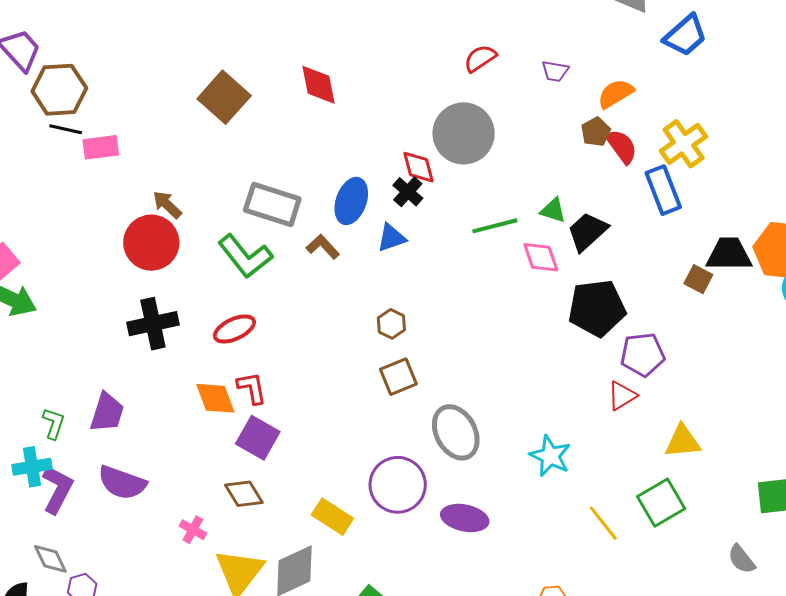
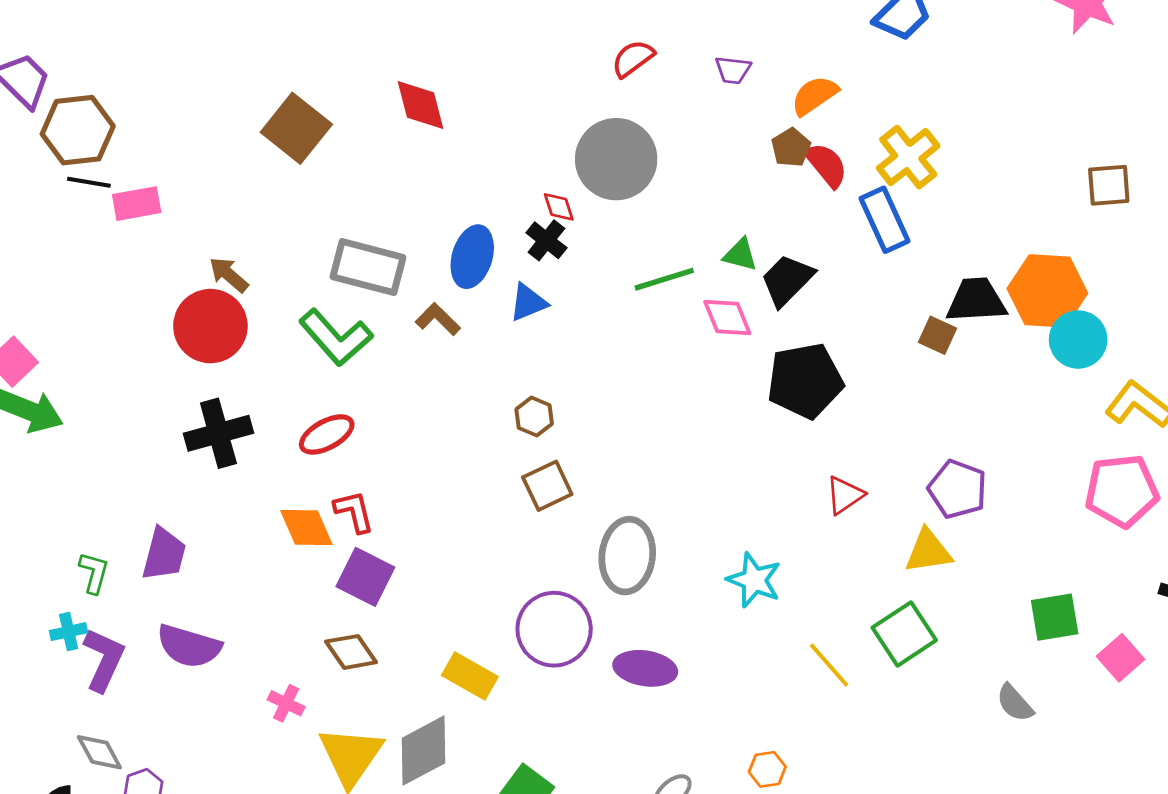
red diamond: (418, 167) -> (559, 207), size x0.7
purple pentagon: (643, 354) -> (957, 489), moved, turned 30
gray ellipse: (456, 432) -> (627, 556), turned 38
cyan cross: (32, 467) -> (69, 632), size x0.7

